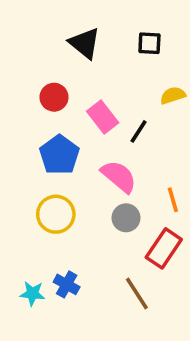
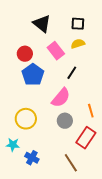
yellow semicircle: (173, 95) -> (78, 44), moved
pink rectangle: (103, 117) -> (56, 51), moved
blue pentagon: (59, 155) -> (33, 75), moved
pink semicircle: (119, 176) -> (61, 98), turned 90
cyan star: (32, 293) -> (13, 145), moved

